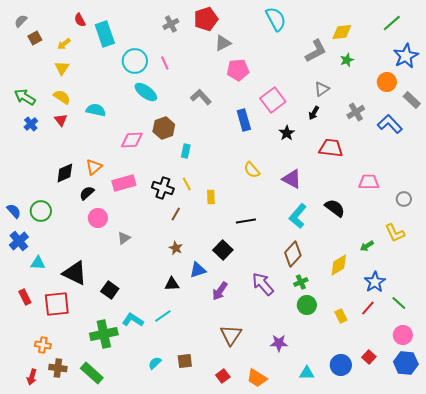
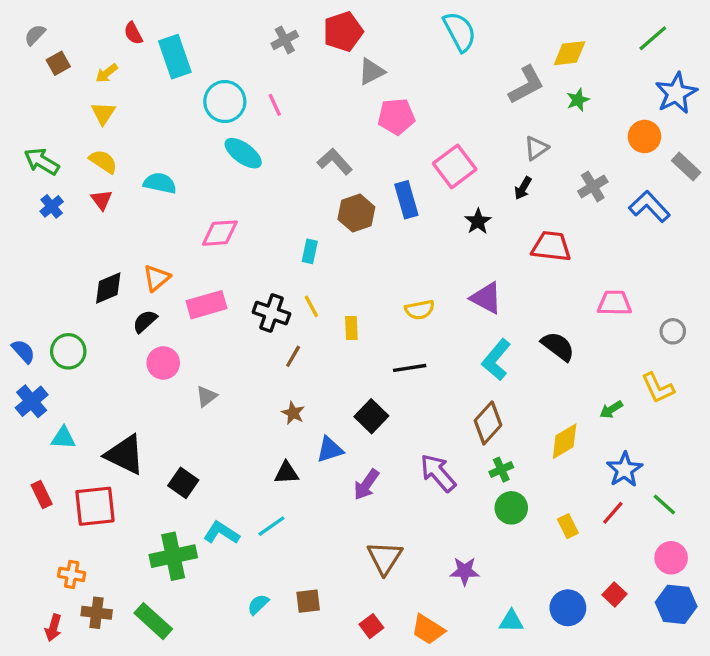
brown hexagon: (164, 128) -> (356, 213), moved
yellow semicircle: (252, 170) -> (420, 310), moved, turned -60

